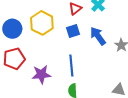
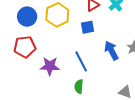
blue arrow: (98, 36) -> (111, 51), moved
blue line: (71, 66) -> (81, 61), turned -30

